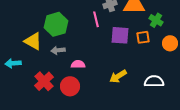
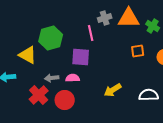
green cross: (156, 20) -> (153, 26), moved
purple square: (120, 35) -> (81, 57), moved
gray arrow: (58, 50) -> (52, 78), moved

